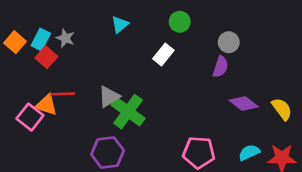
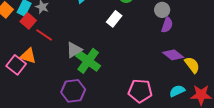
purple semicircle: (221, 67) -> (167, 25), moved
red line: (63, 94) -> (44, 35), moved, turned 36
yellow semicircle: (282, 109) -> (192, 65), moved

